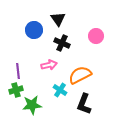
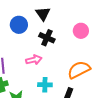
orange semicircle: (80, 75) -> (79, 70), moved
cyan cross: (60, 90) -> (45, 85), turned -32

